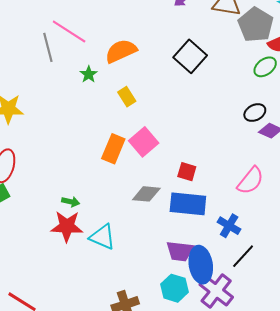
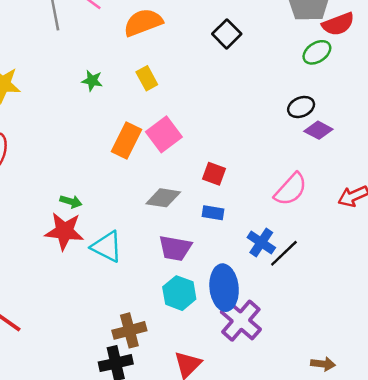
black square: (190, 56) -> (227, 34), size x0.7
green star: (89, 74) -> (92, 81), moved, turned -30
blue rectangle: (188, 204) -> (213, 213), size x0.5
purple trapezoid: (180, 251) -> (175, 248), moved
black line: (243, 256) -> (284, 253), moved
cyan hexagon: (175, 288) -> (179, 293), moved

